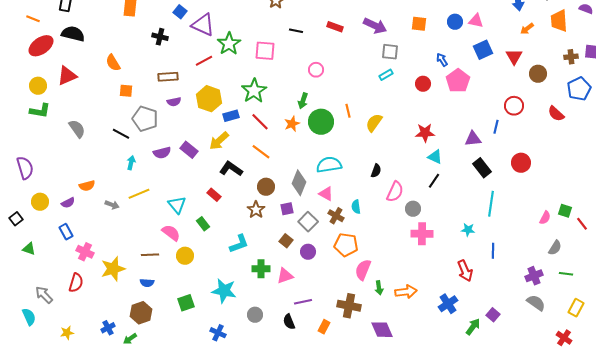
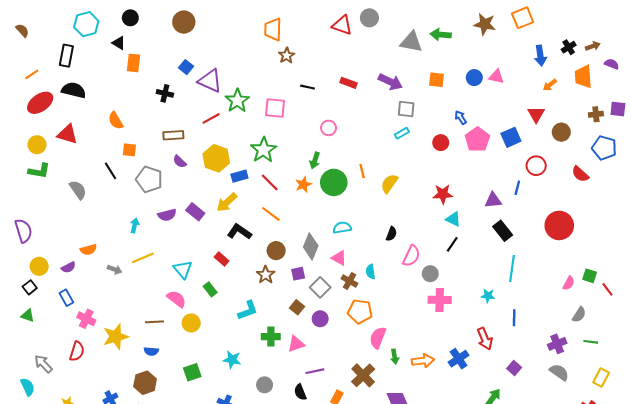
orange line: (33, 19) -> (32, 74), turned -56
blue square: (483, 50) -> (511, 137), moved
red triangle: (67, 76) -> (67, 134), turned 40
blue pentagon: (579, 89) -> (604, 148), turned -30
purple semicircle: (174, 102) -> (180, 161), turned 56
black line: (121, 134) -> (110, 171), moved, turned 30
red circle: (521, 163) -> (559, 225), moved, size x1.4
cyan semicircle: (329, 165) -> (342, 228), size x0.7
black square: (16, 219) -> (30, 287), moved
cyan star: (224, 291) -> (232, 360), size x0.7
blue cross: (448, 304) -> (459, 359), moved
brown cross: (349, 306) -> (363, 375), turned 35
purple square: (493, 315) -> (514, 368), moved

